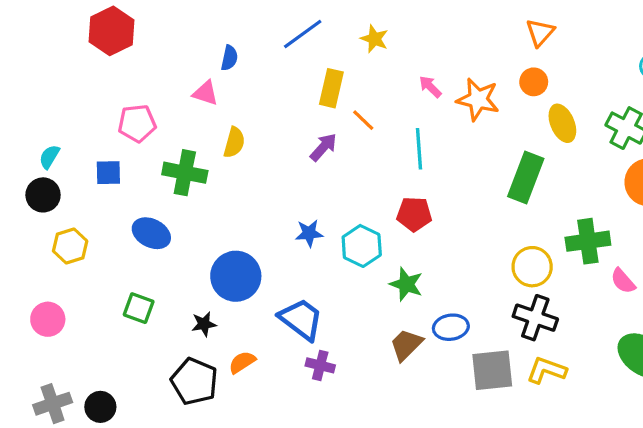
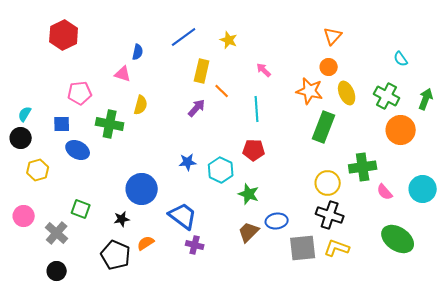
orange star: (478, 99) -> (310, 91), moved
blue ellipse: (151, 233) -> (78, 150), moved
gray cross: (53, 404) -> (57, 233), moved, turned -30

